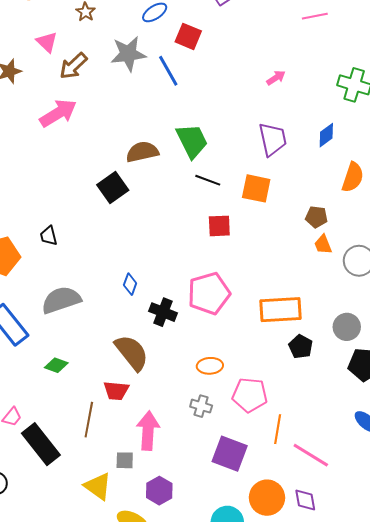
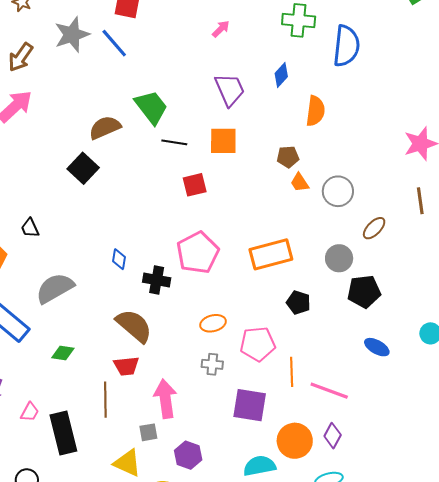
black pentagon: (301, 347) -> (298, 303), moved
black rectangle: (41, 444) -> (63, 433), turned 36
purple diamond: (305, 500) -> (333, 436), turned 50

